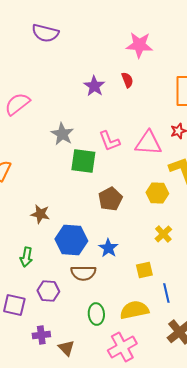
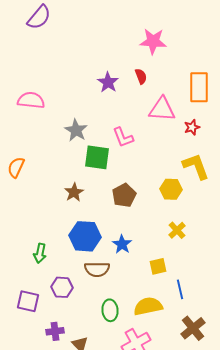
purple semicircle: (45, 33) -> (39, 17), moved, turned -64
pink semicircle: (17, 104) -> (31, 100), turned 44
pink triangle: (148, 143) -> (162, 109), moved
brown star: (40, 214) -> (74, 192), moved, turned 30

